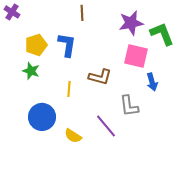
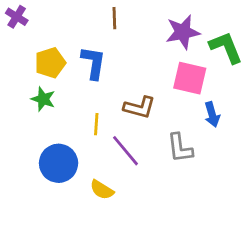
purple line: (106, 126) -> (126, 151), moved

